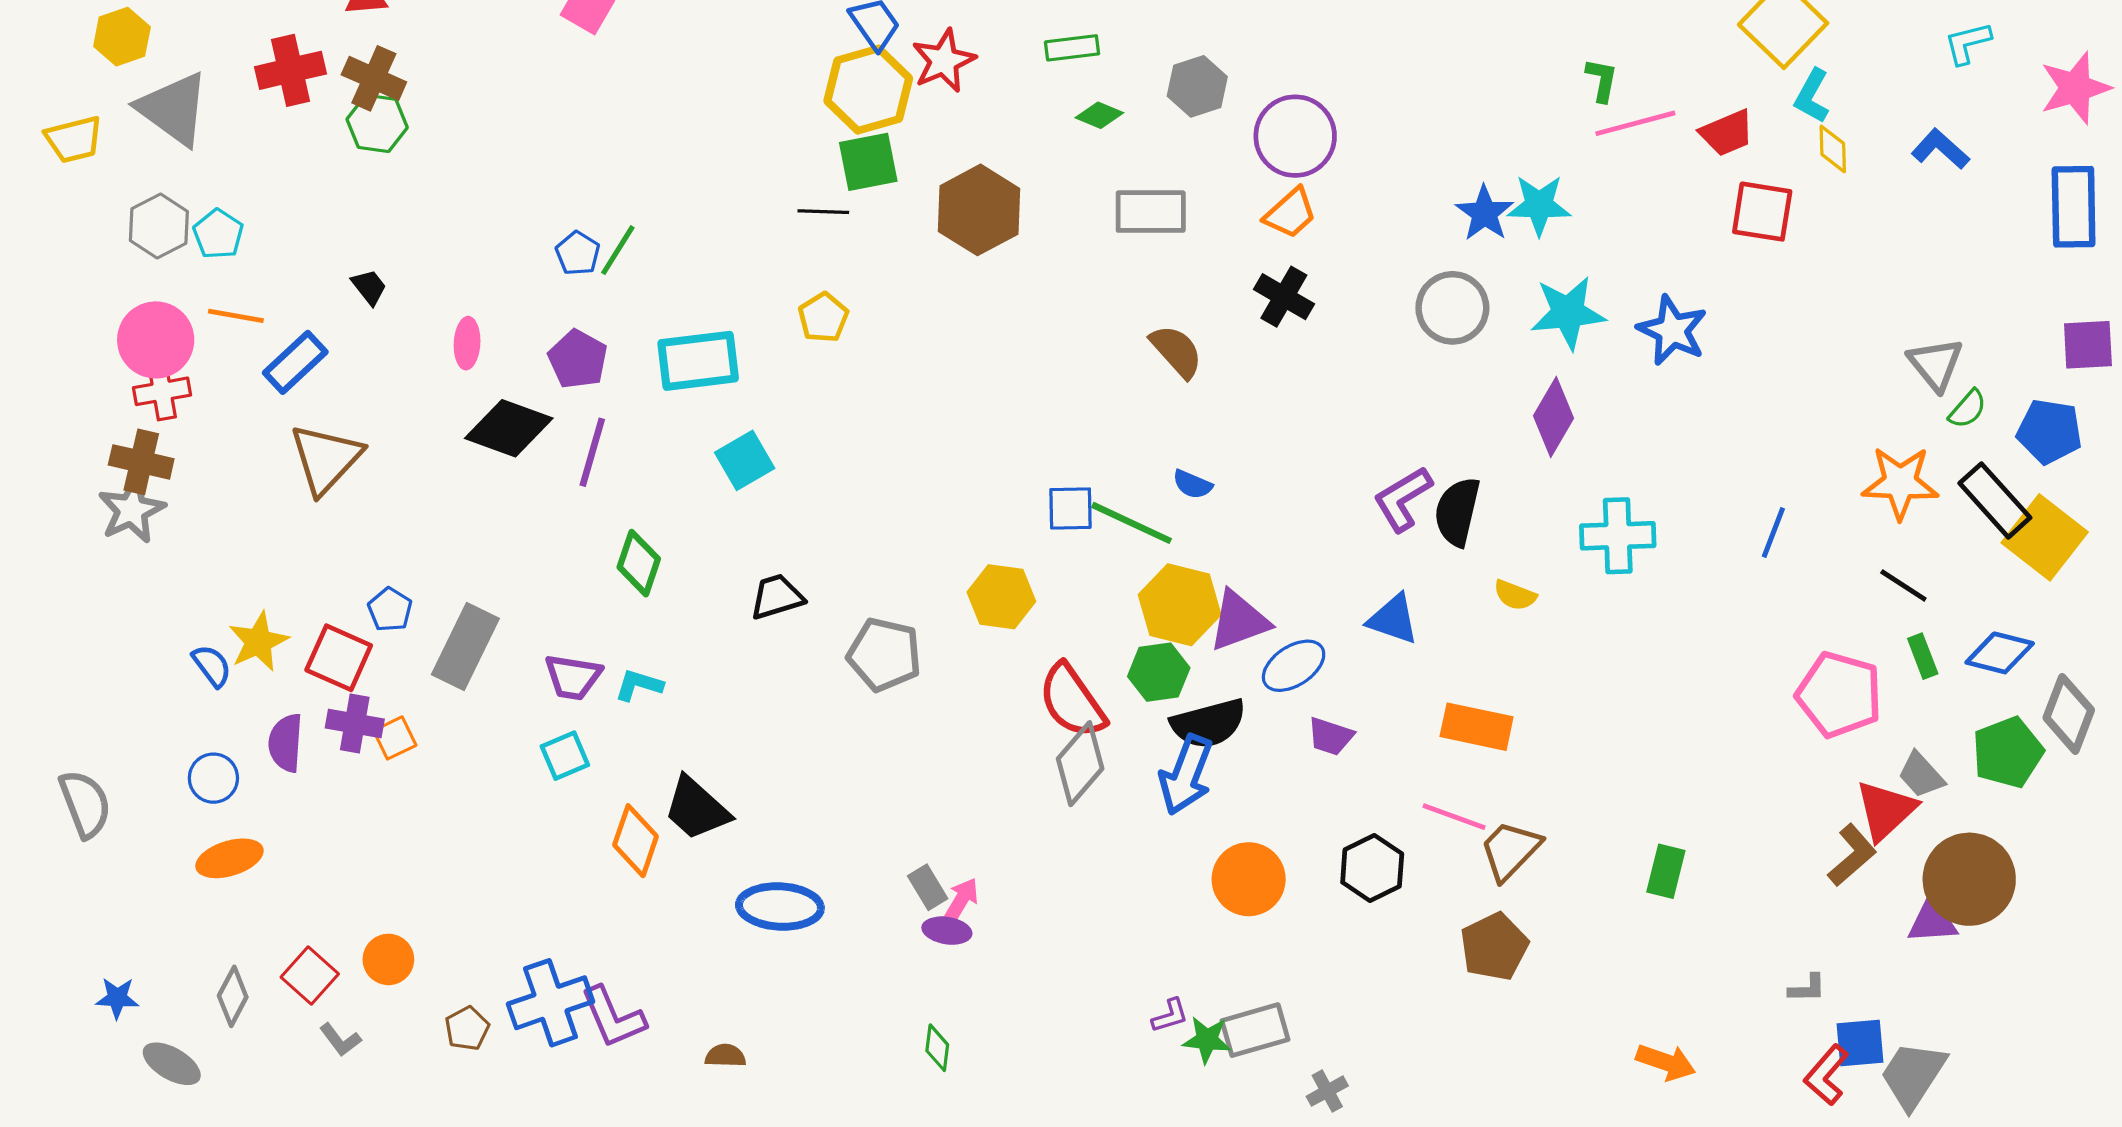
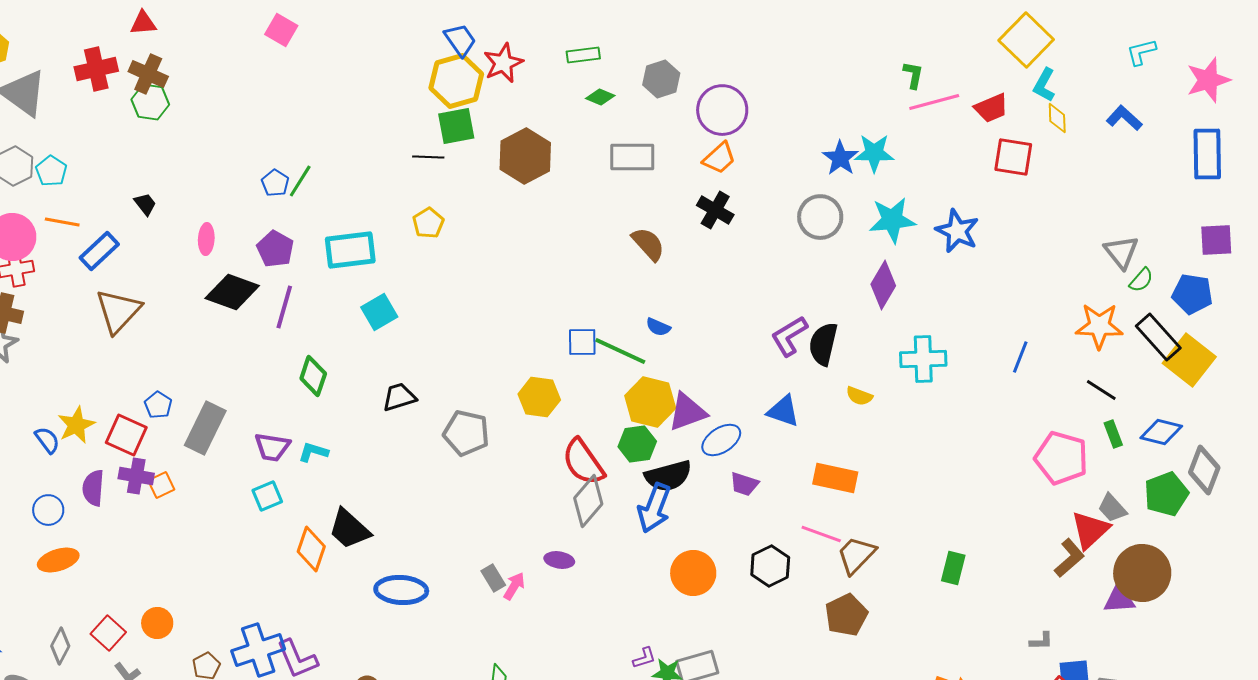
purple ellipse: (947, 931) -> (559, 560), moved

